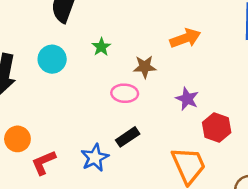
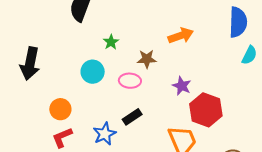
cyan circle: (52, 59) -> (93, 72), moved
red hexagon: (217, 127) -> (206, 110), size x1.4
orange circle: (17, 139) -> (60, 109), moved

